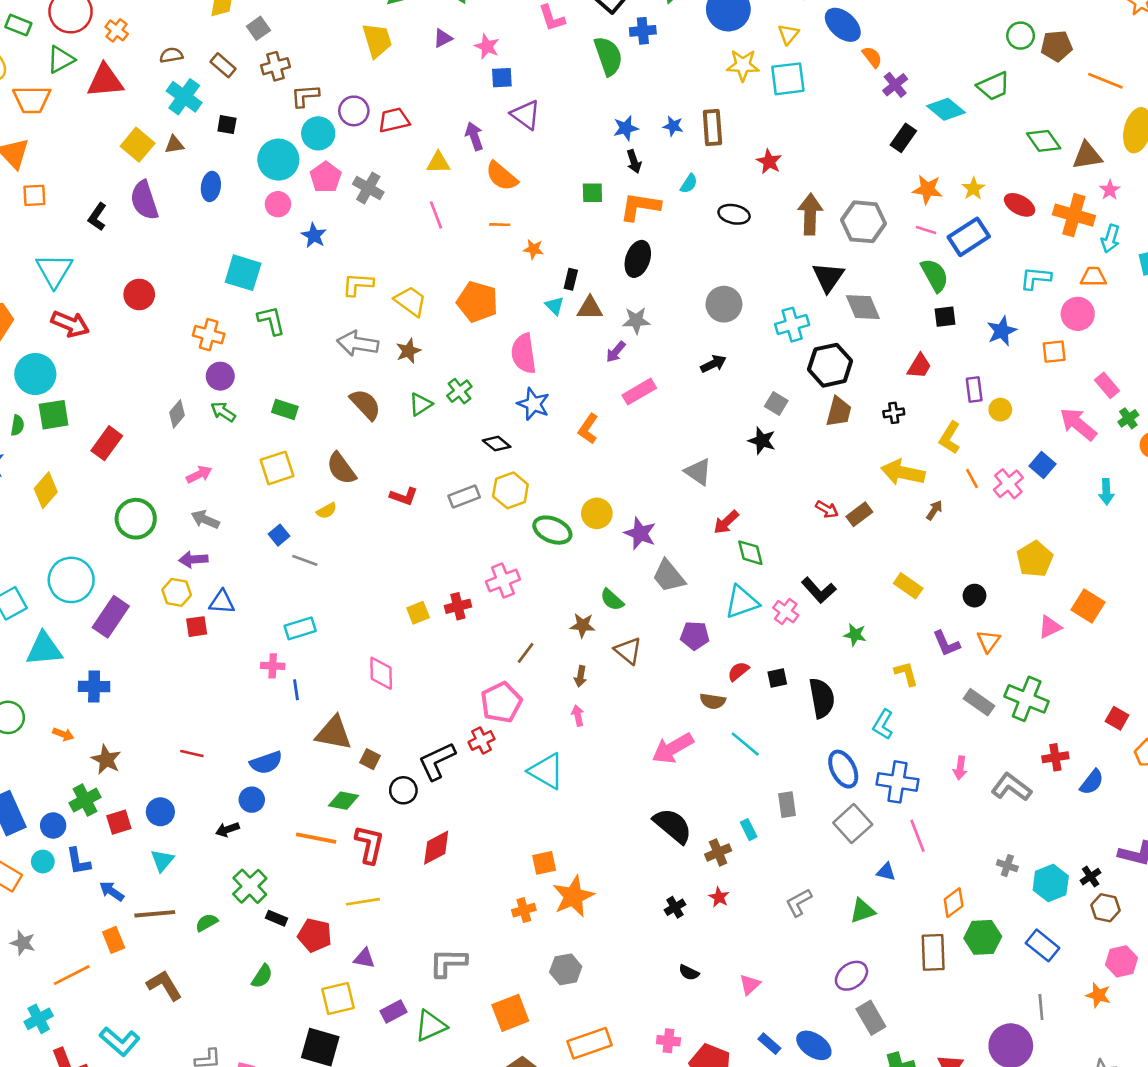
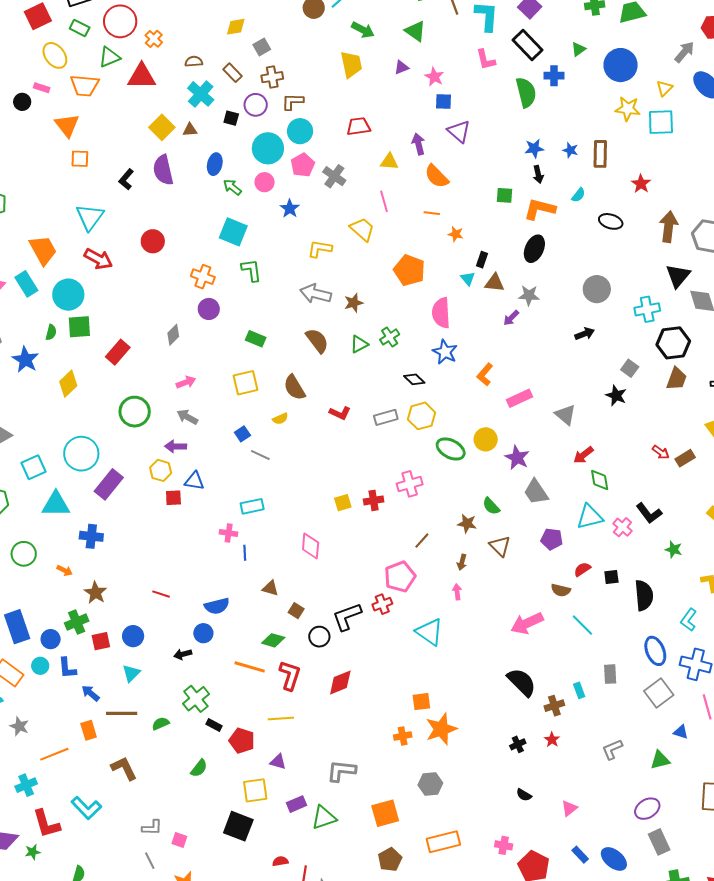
purple circle: (354, 111) -> (256, 105), moved
yellow trapezoid: (410, 301) -> (362, 229), moved
pink rectangle: (639, 392) -> (520, 398), moved
green arrow: (223, 412) -> (232, 187), moved
brown triangle: (334, 733) -> (270, 588), size x0.6

